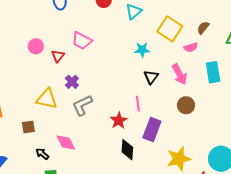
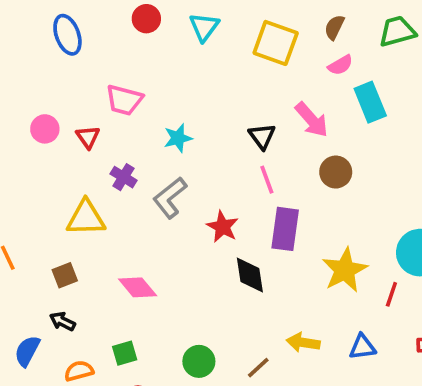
pink semicircle: (191, 47) -> (340, 65), moved
cyan star: (142, 50) -> (178, 138), moved
pink line: (138, 104) -> (267, 180), moved
gray L-shape: (82, 105) -> (170, 198), moved
black arrow: (42, 154) -> (62, 321), moved

